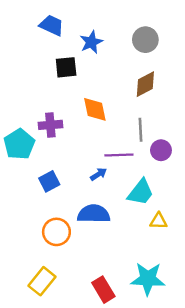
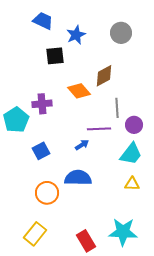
brown diamond: (145, 84) -> (104, 76), moved
orange diamond: (95, 109) -> (79, 91), turned -30
cyan trapezoid: (141, 192) -> (131, 154), moved

